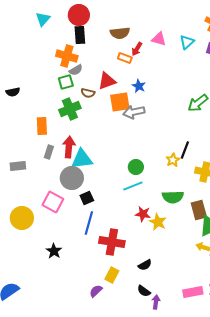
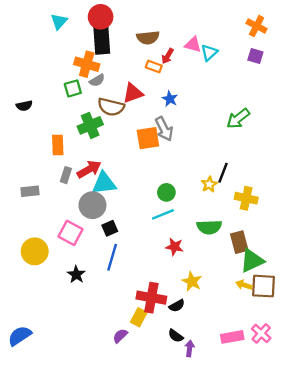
black rectangle: (80, 35) -> (102, 40), size x1.4
cyan triangle: (187, 42) -> (209, 53), moved
green square: (66, 82) -> (73, 88), moved
brown semicircle: (88, 93) -> (111, 107), size x1.6
orange square: (120, 102) -> (148, 138), moved
gray arrow: (134, 112) -> (164, 129), turned -105
red arrow: (69, 147) -> (89, 169), turned 55
yellow star: (158, 222) -> (192, 281), moved
red cross: (112, 242) -> (151, 298), moved
black star: (54, 251) -> (76, 274), moved

